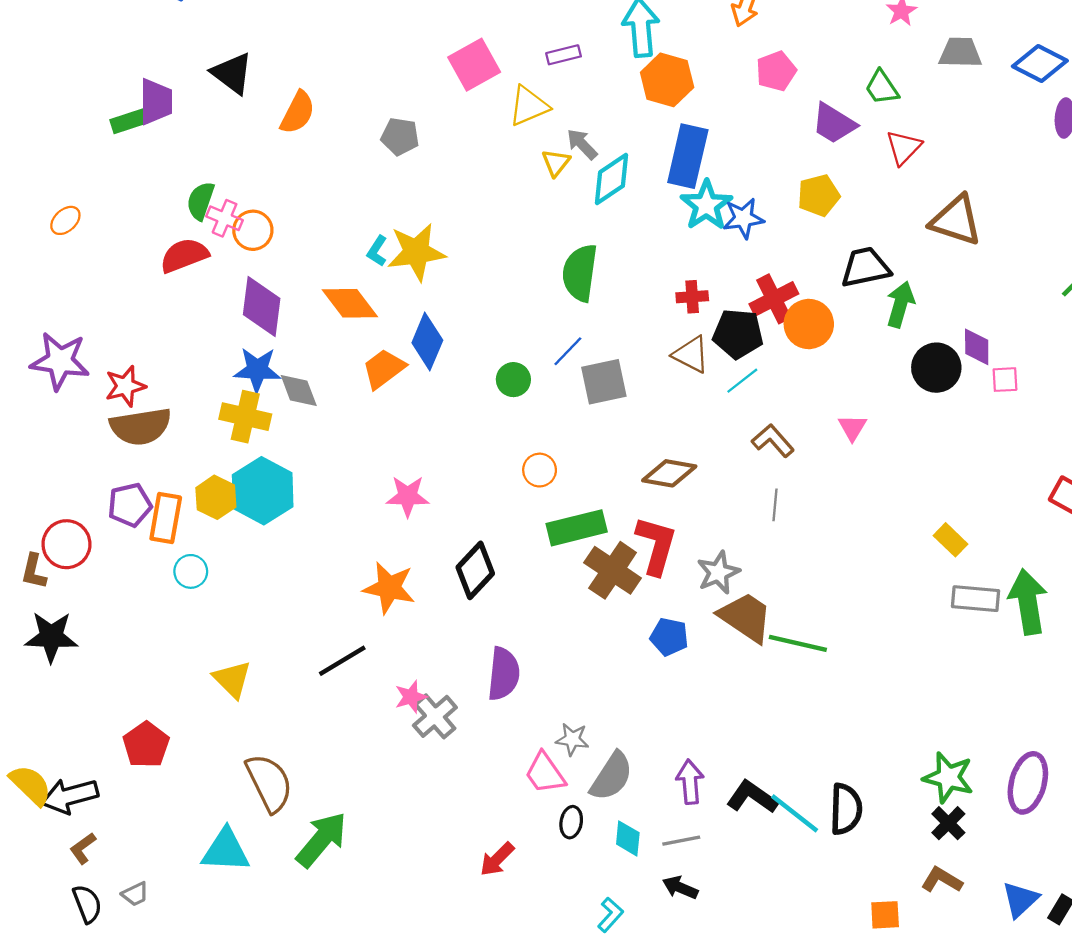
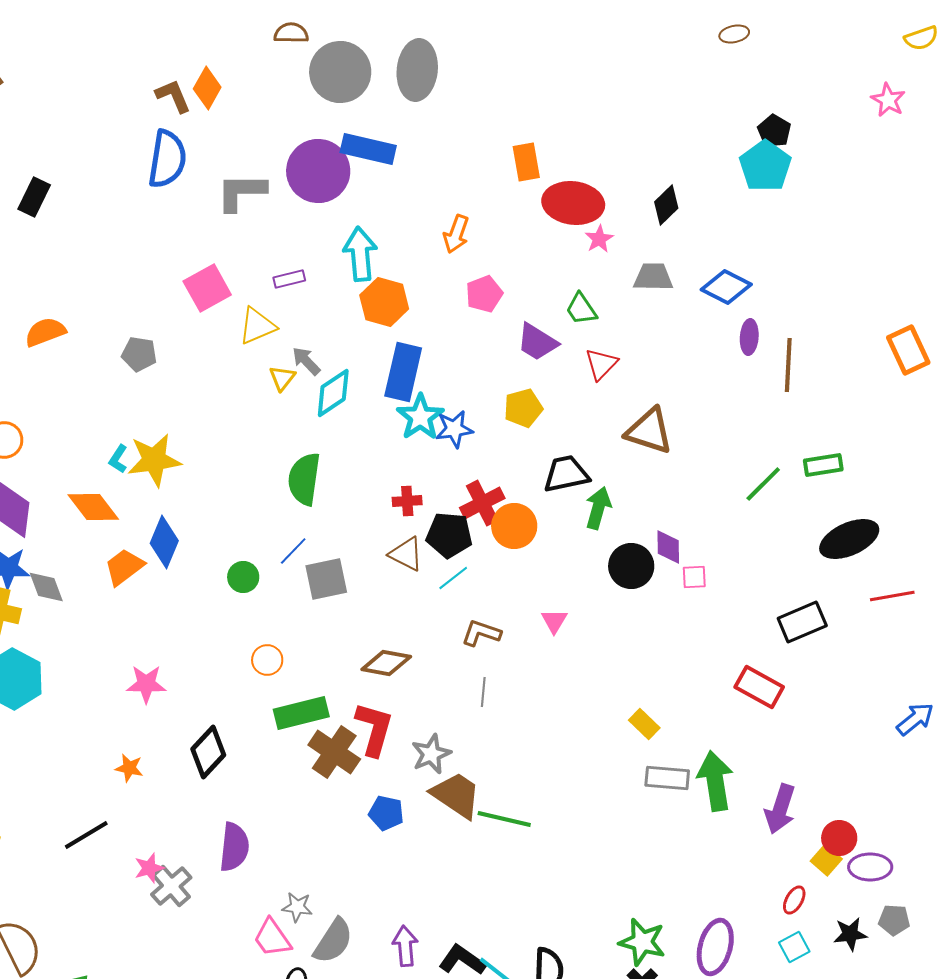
orange semicircle: (298, 113) -> (45, 332), turned -138
brown L-shape: (773, 441) -> (481, 633), turned -30
orange star: (389, 588) -> (129, 768), size x0.6

